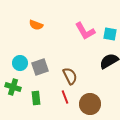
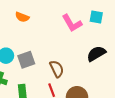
cyan square: (110, 34) -> (96, 17), moved

